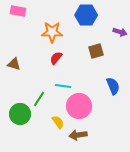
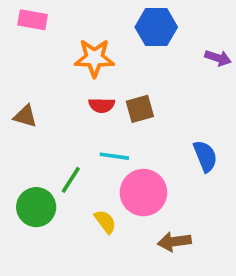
brown square: (96, 51) -> (140, 109), moved
red semicircle: (56, 58) -> (102, 105), turned -128
brown arrow: (78, 135) -> (174, 242), moved

